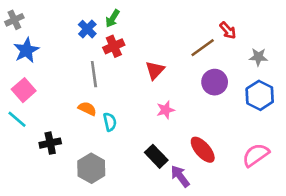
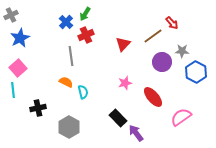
gray star: (258, 57) -> (182, 51), moved
red triangle: (155, 70) -> (123, 44), moved
cyan line: (17, 119) -> (13, 90), turned 42
red ellipse: (203, 150) -> (153, 97), moved
pink semicircle: (256, 155) -> (181, 117), moved

